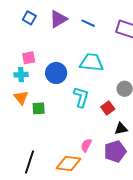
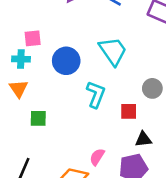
cyan trapezoid: (92, 62) -> (113, 51), turned 45
green square: (39, 108) -> (38, 118), moved
red square: (108, 108) -> (129, 111), turned 32

